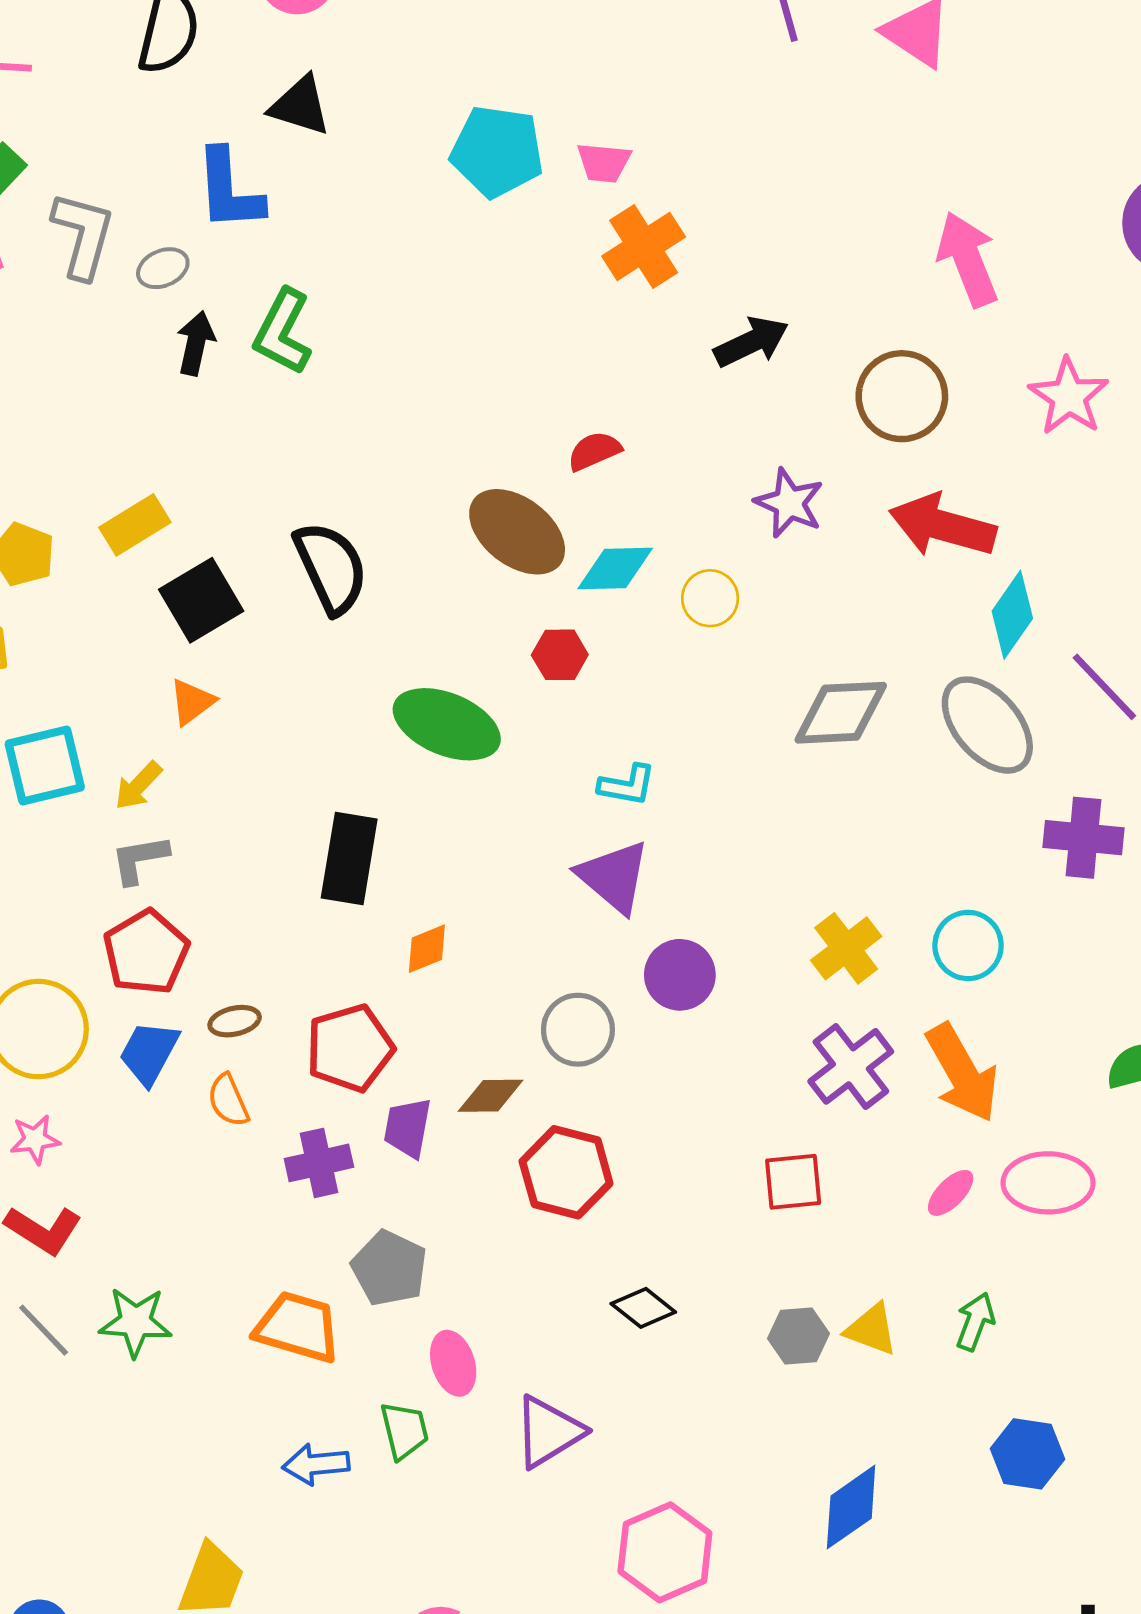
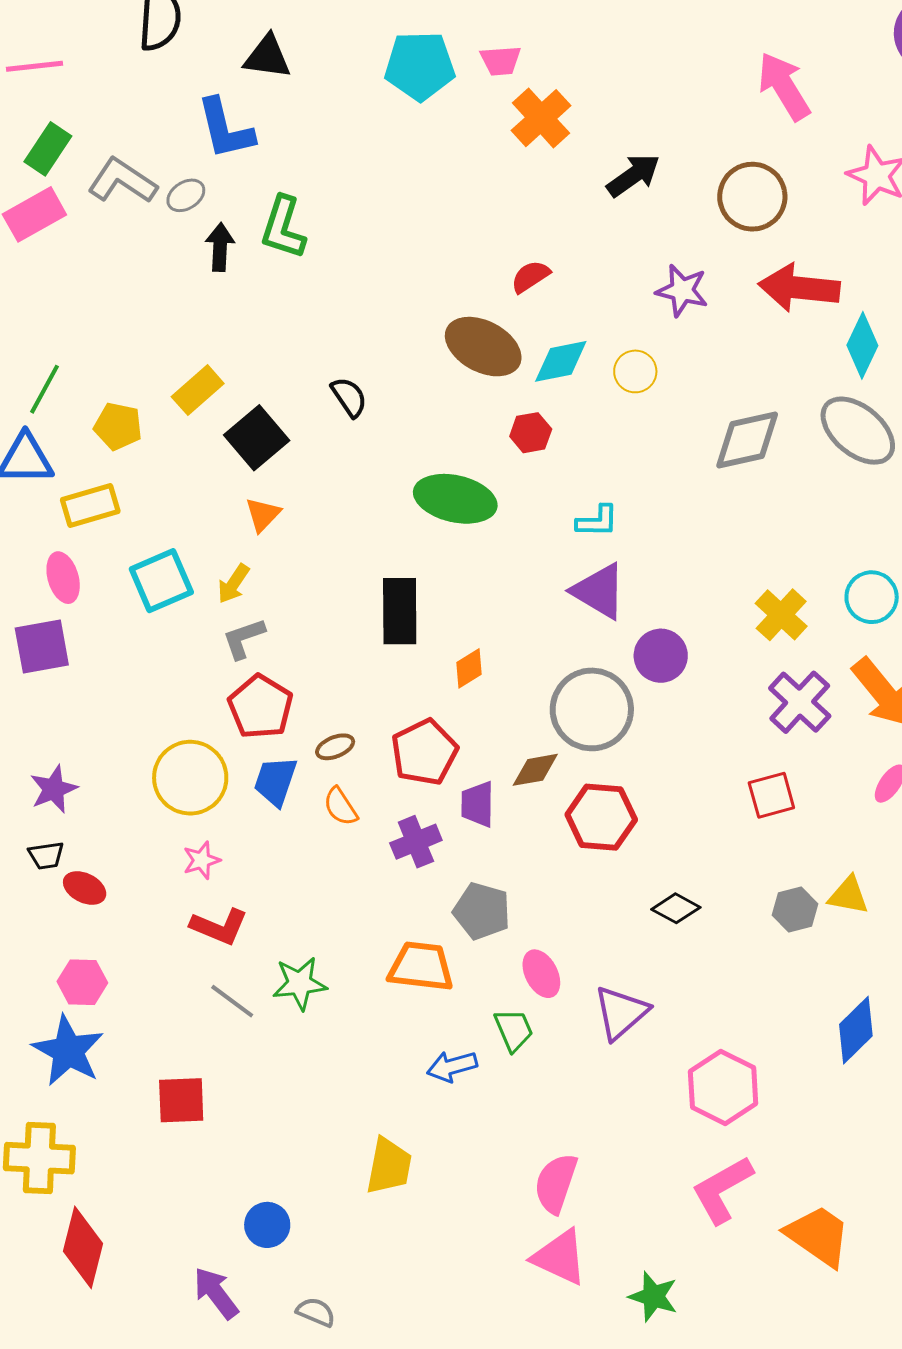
gray L-shape: (83, 235) -> (122, 181), turned -62
black semicircle: (331, 568) -> (349, 397), size x0.6
gray circle: (578, 1030) -> (592, 709), size x1.5

